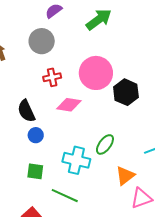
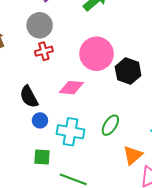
red cross: (52, 77) -> (44, 51), moved
cyan cross: (76, 160) -> (71, 132), moved

